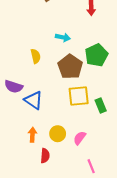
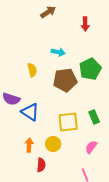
brown pentagon: (70, 67) -> (65, 80), turned 30
yellow square: (79, 96) -> (68, 122), moved
pink semicircle: (80, 138) -> (91, 147), moved

